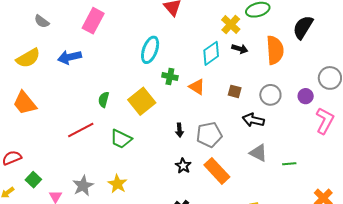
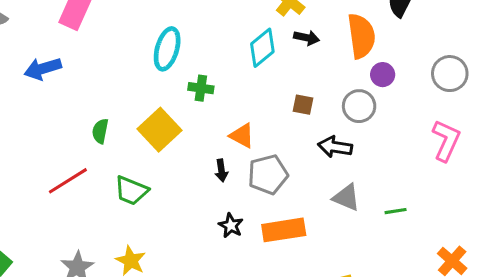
orange triangle: (197, 87) -> (242, 136), moved
purple circle: (306, 96) -> (383, 75), moved
orange rectangle: (217, 171) -> (284, 230), turned -52

